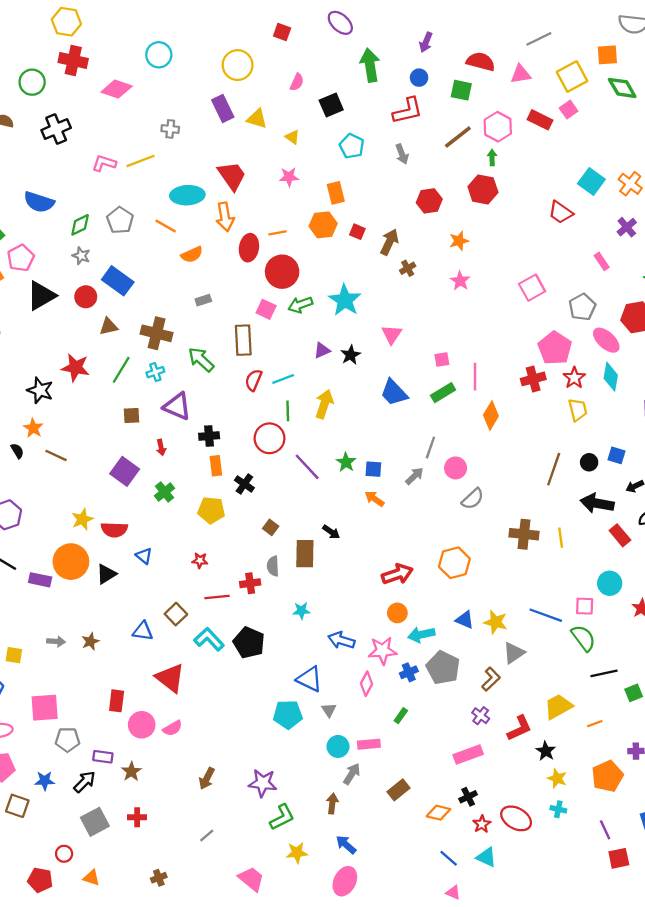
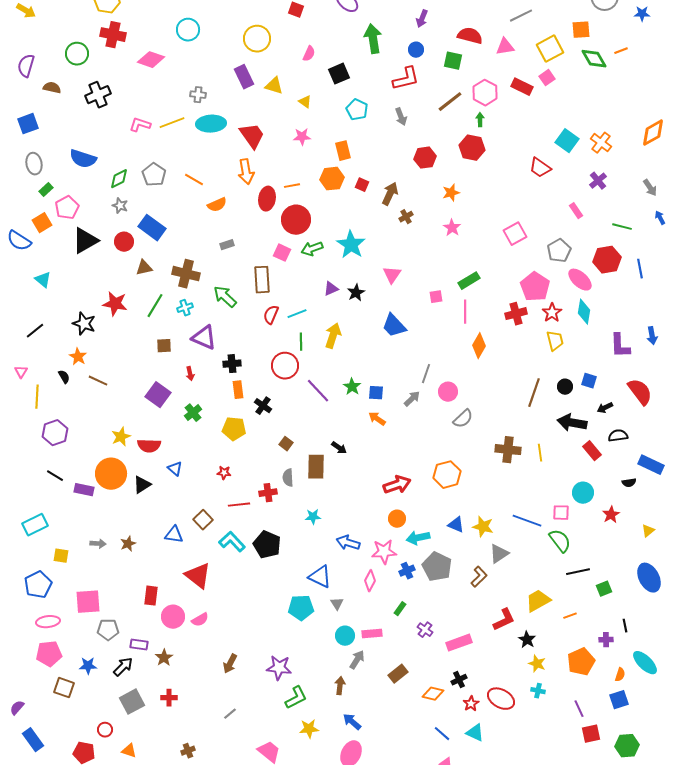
cyan ellipse: (187, 195) -> (211, 124), moved
green rectangle: (443, 393) -> (469, 281), moved
purple cross: (481, 716) -> (425, 630), moved

